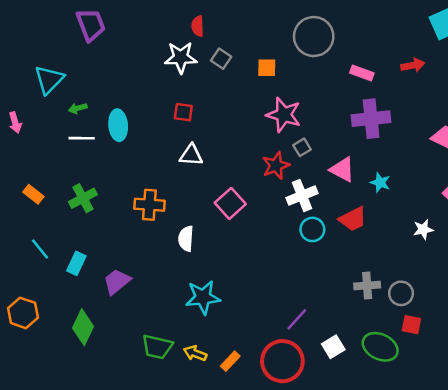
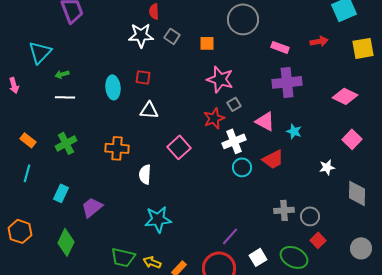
cyan ellipse: (118, 125) -> (113, 87), moved
cyan line: (40, 249) -> (27, 173), moved, turned 54
red square: (411, 325) -> (318, 240), turned 35

